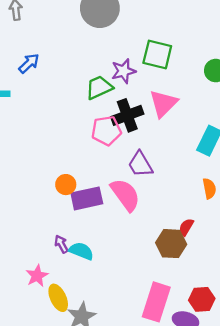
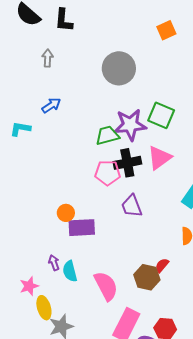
purple star: (124, 71) -> (130, 125), size x1.5
pink semicircle: (125, 195) -> (106, 286), moved
cyan semicircle: (81, 251) -> (70, 271), turned -135

